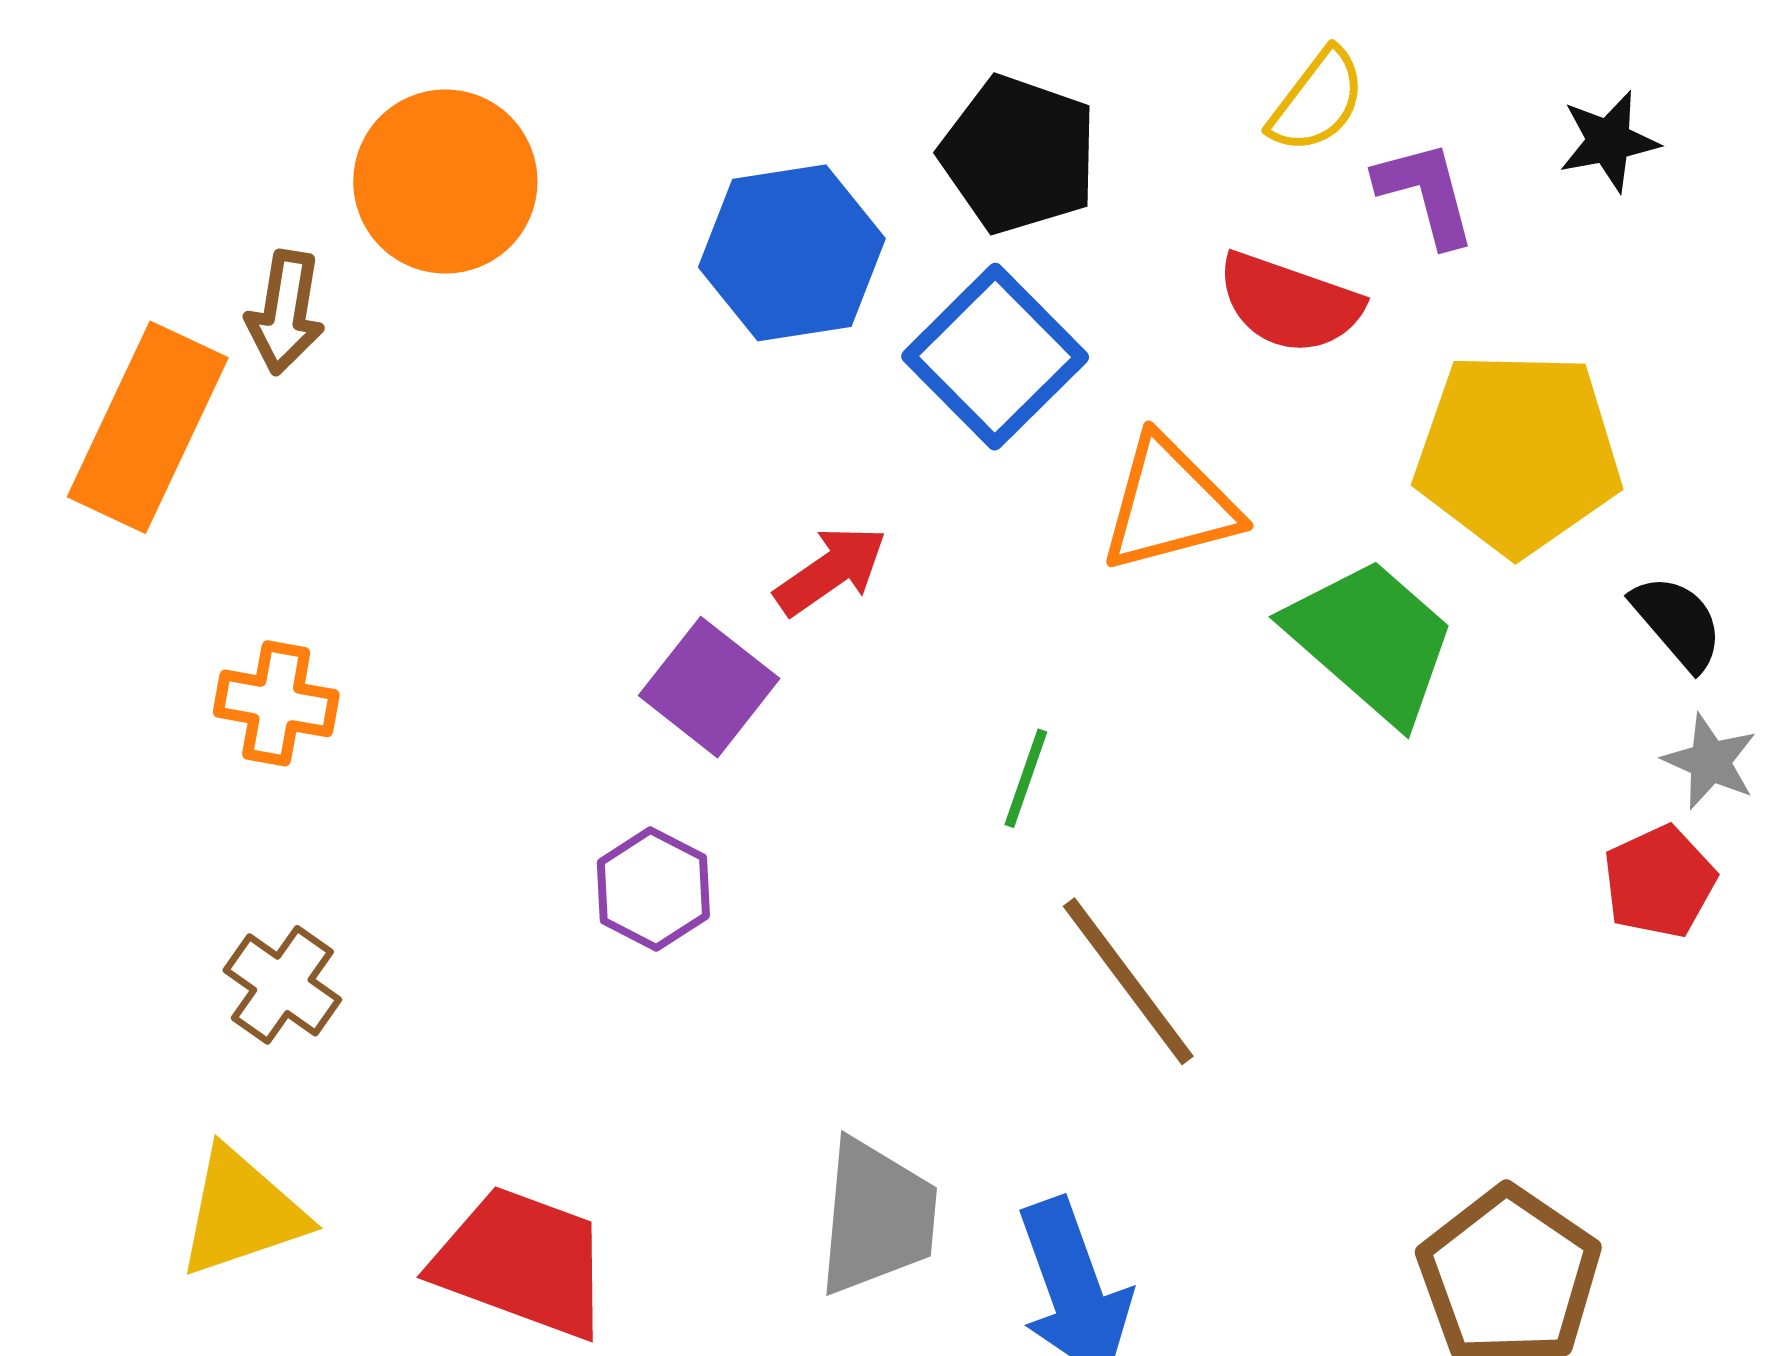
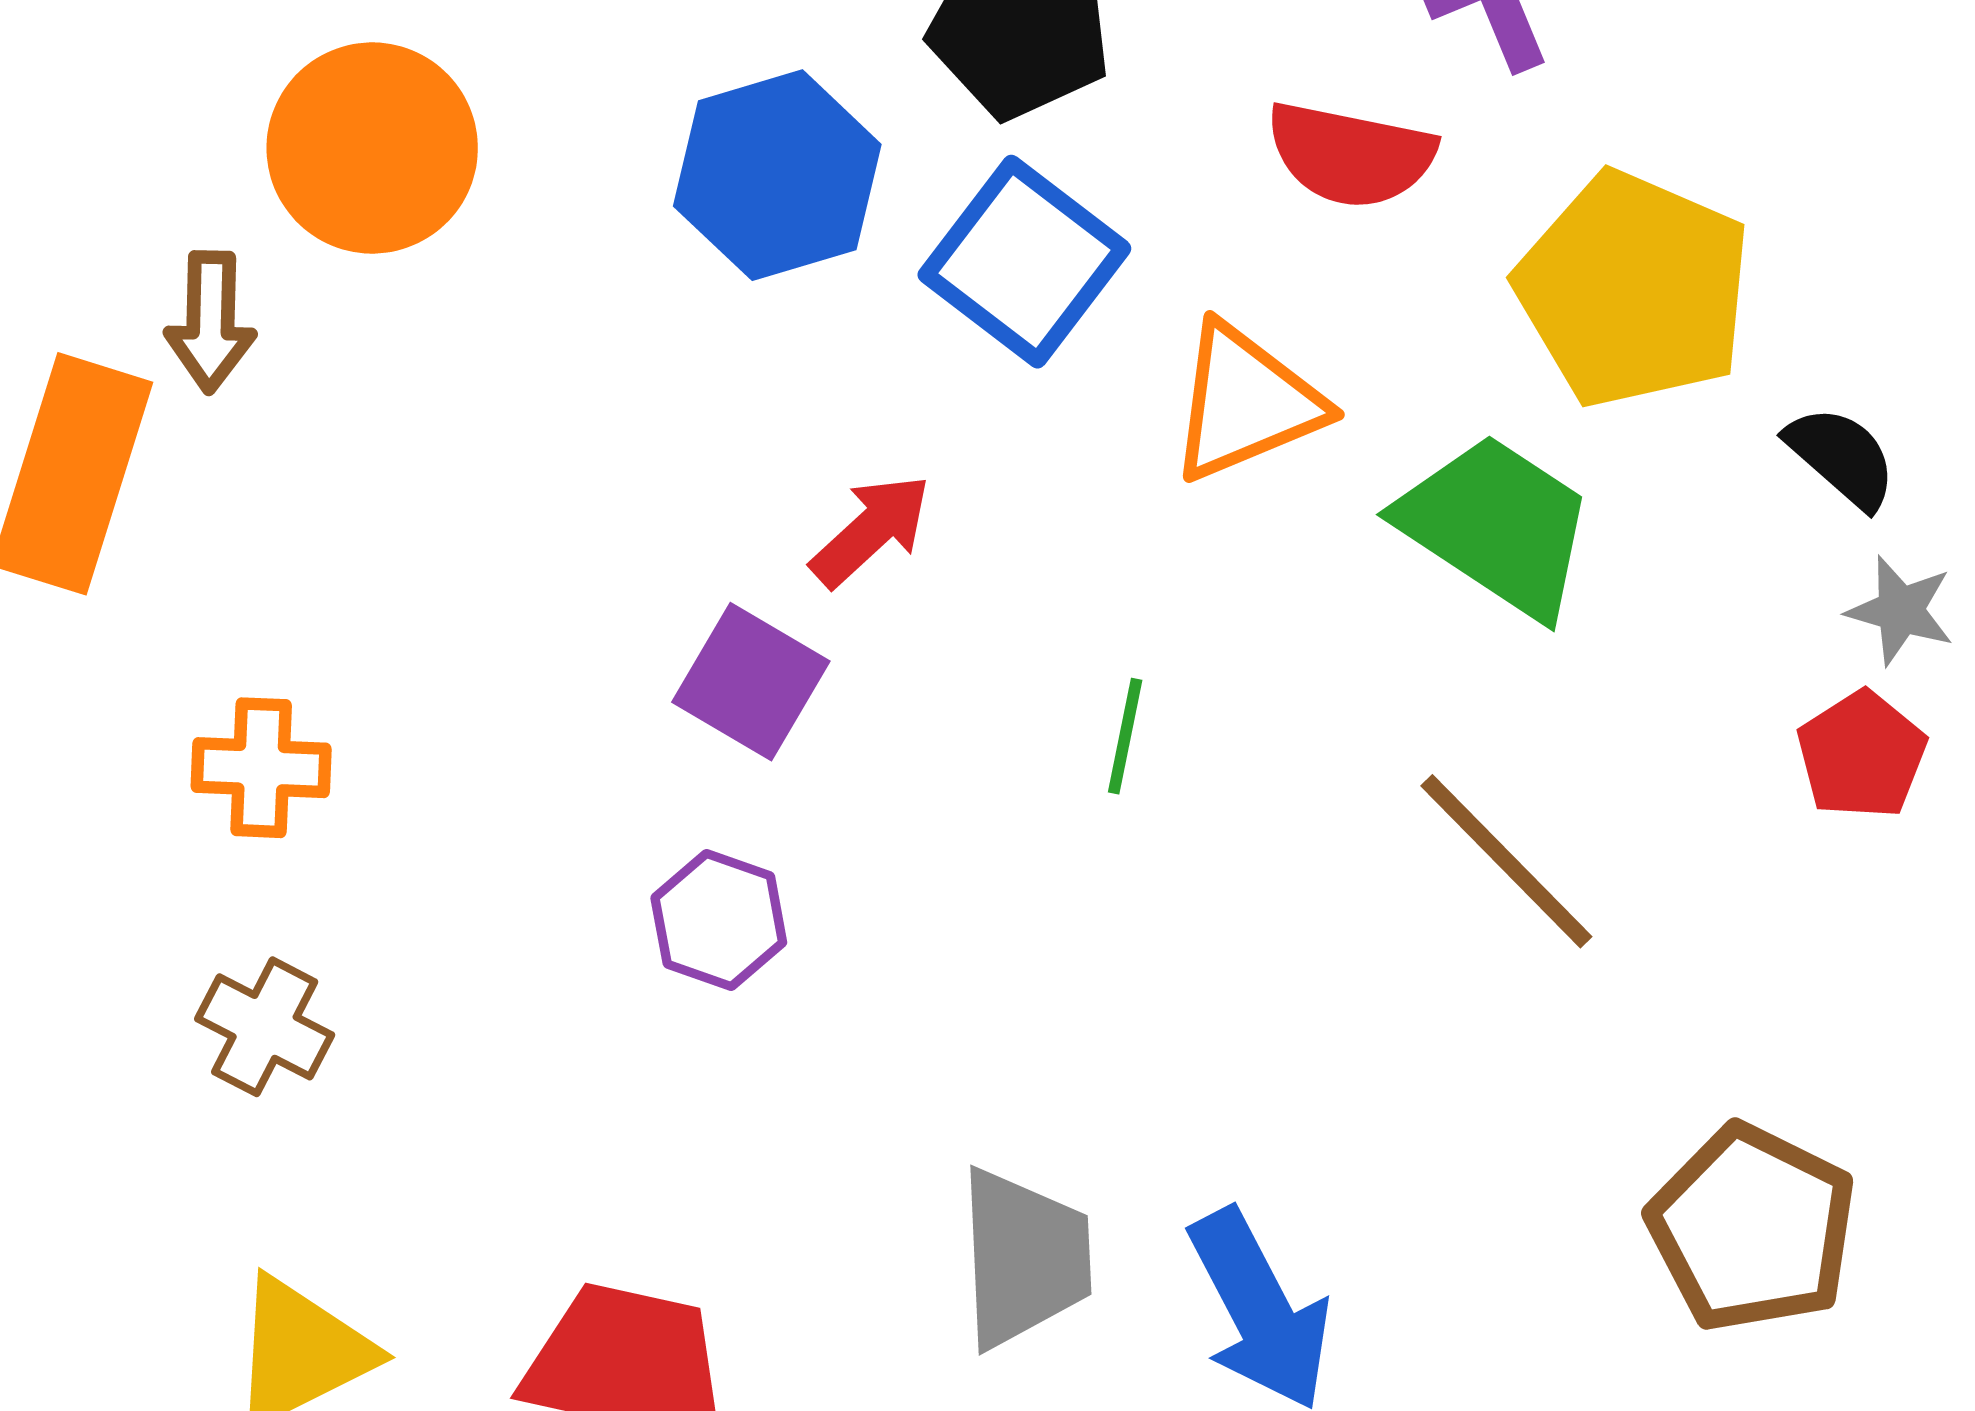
yellow pentagon: (1518, 453) -> (1634, 290), turned 30
brown line: (1128, 981) -> (1506, 861), moved
brown cross: (282, 985) -> (265, 1027), moved

